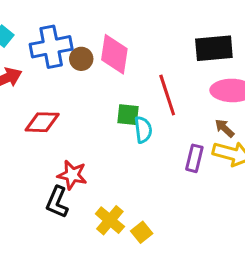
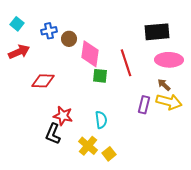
blue cross: (51, 47) -> (49, 31), size x0.6
pink diamond: (114, 54) -> (90, 54), moved
cyan semicircle: (143, 130) -> (101, 120), moved

